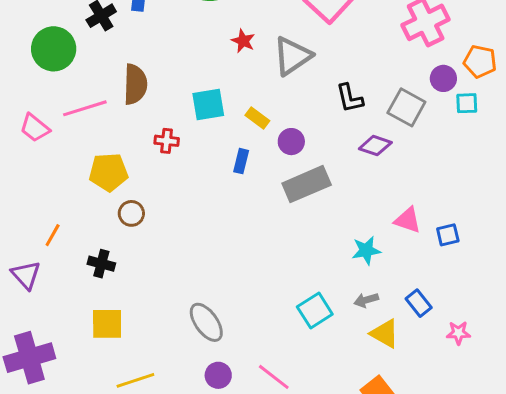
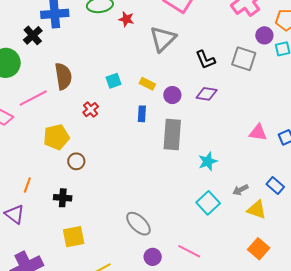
red star: (243, 41) -> (126, 19), moved
cyan square: (208, 105) -> (114, 81), size x0.7
red cross: (167, 141) -> (91, 110), turned -35
purple diamond: (375, 146) -> (207, 94), moved
gray rectangle: (307, 184) -> (172, 134), moved, turned -52
cyan star: (366, 250) -> (208, 161), moved

